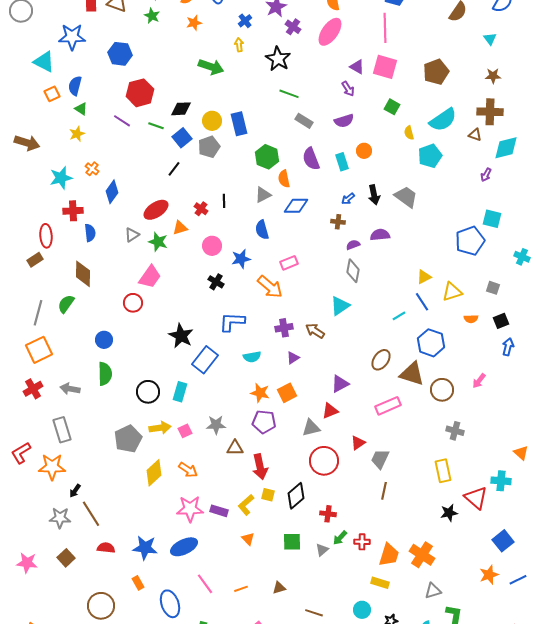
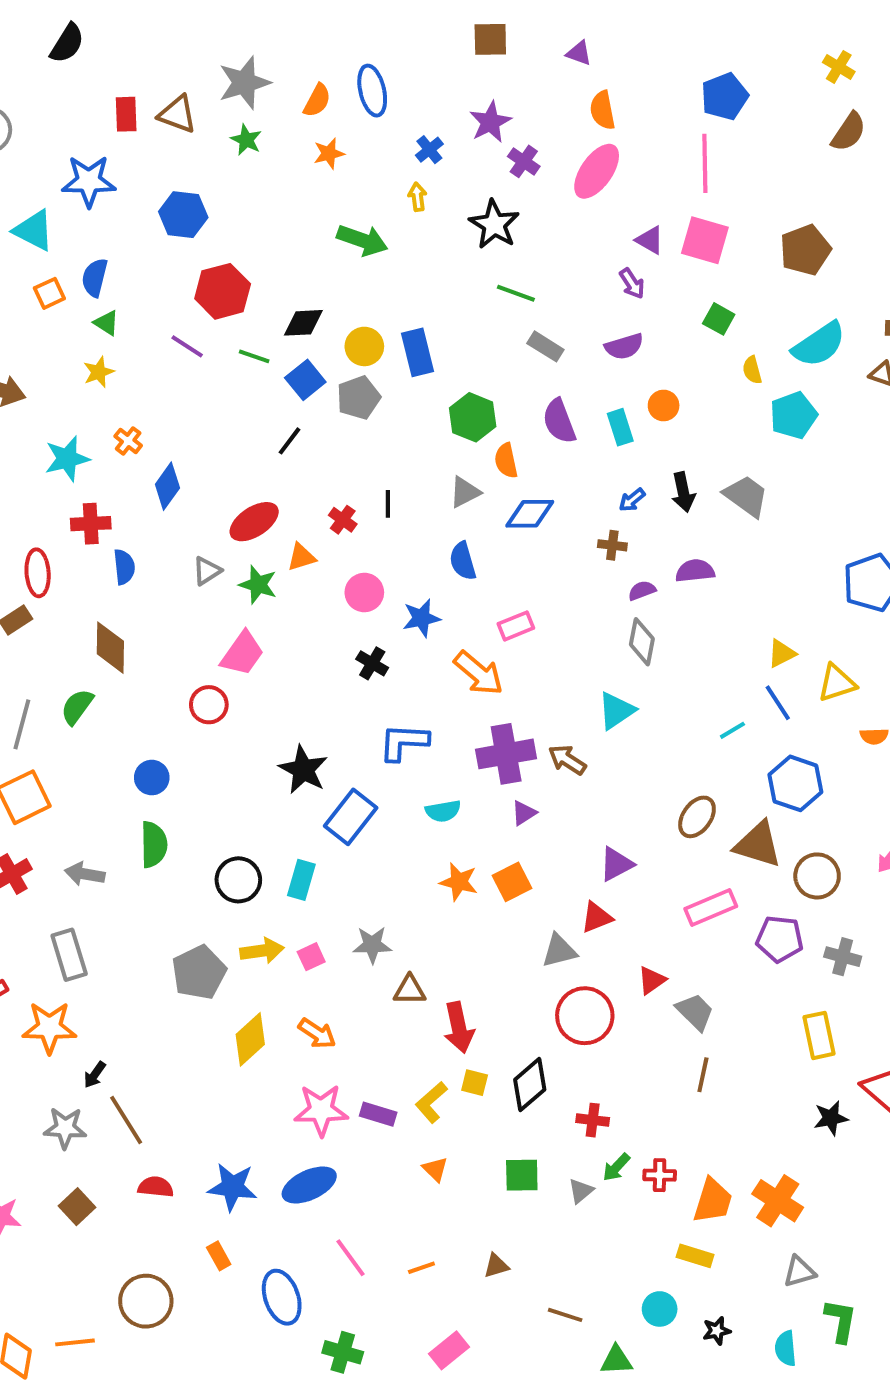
purple cross: (284, 328) -> (506, 754), size x1.6
purple pentagon: (264, 422) -> (780, 939), moved
gray trapezoid: (380, 459) -> (695, 1012), turned 110

